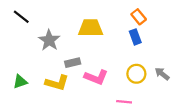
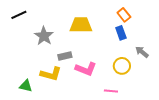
black line: (21, 17) -> (19, 15), turned -63
gray arrow: (162, 74) -> (142, 52), moved
green triangle: (20, 82) -> (26, 86), moved, turned 32

